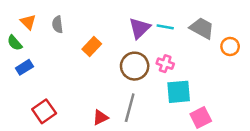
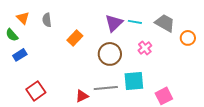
pink cross: (165, 64) -> (145, 48), moved, turned 32
cyan square: (179, 92) -> (134, 81), moved
gray line: (130, 108) -> (106, 88), turned 70

